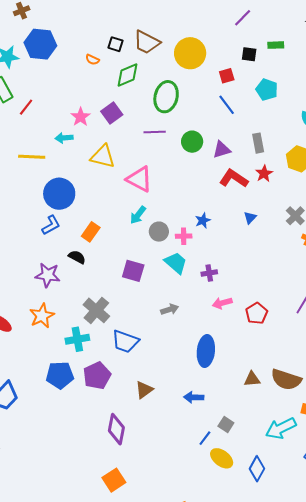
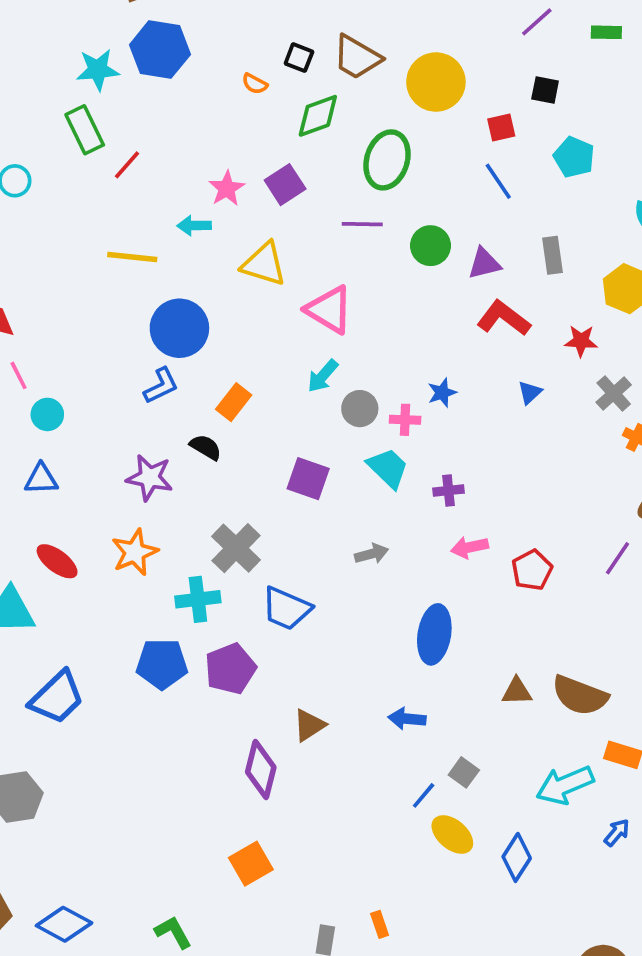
green rectangle: (276, 45) -> (606, 32), moved
red star: (264, 174) -> (581, 341), moved, turned 30
brown triangle: (144, 390) -> (309, 725), moved

